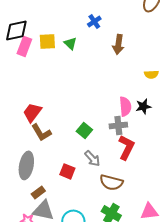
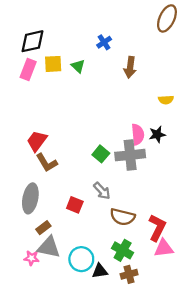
black diamond: (16, 30) -> (33, 41), moved
gray cross: (118, 125) -> (130, 155), size x1.5
green square: (84, 130) -> (101, 154), moved
red L-shape: (126, 147) -> (157, 228), moved

